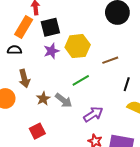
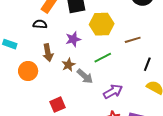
purple star: (51, 51) -> (73, 39), moved
brown star: (43, 99) -> (68, 65), moved

